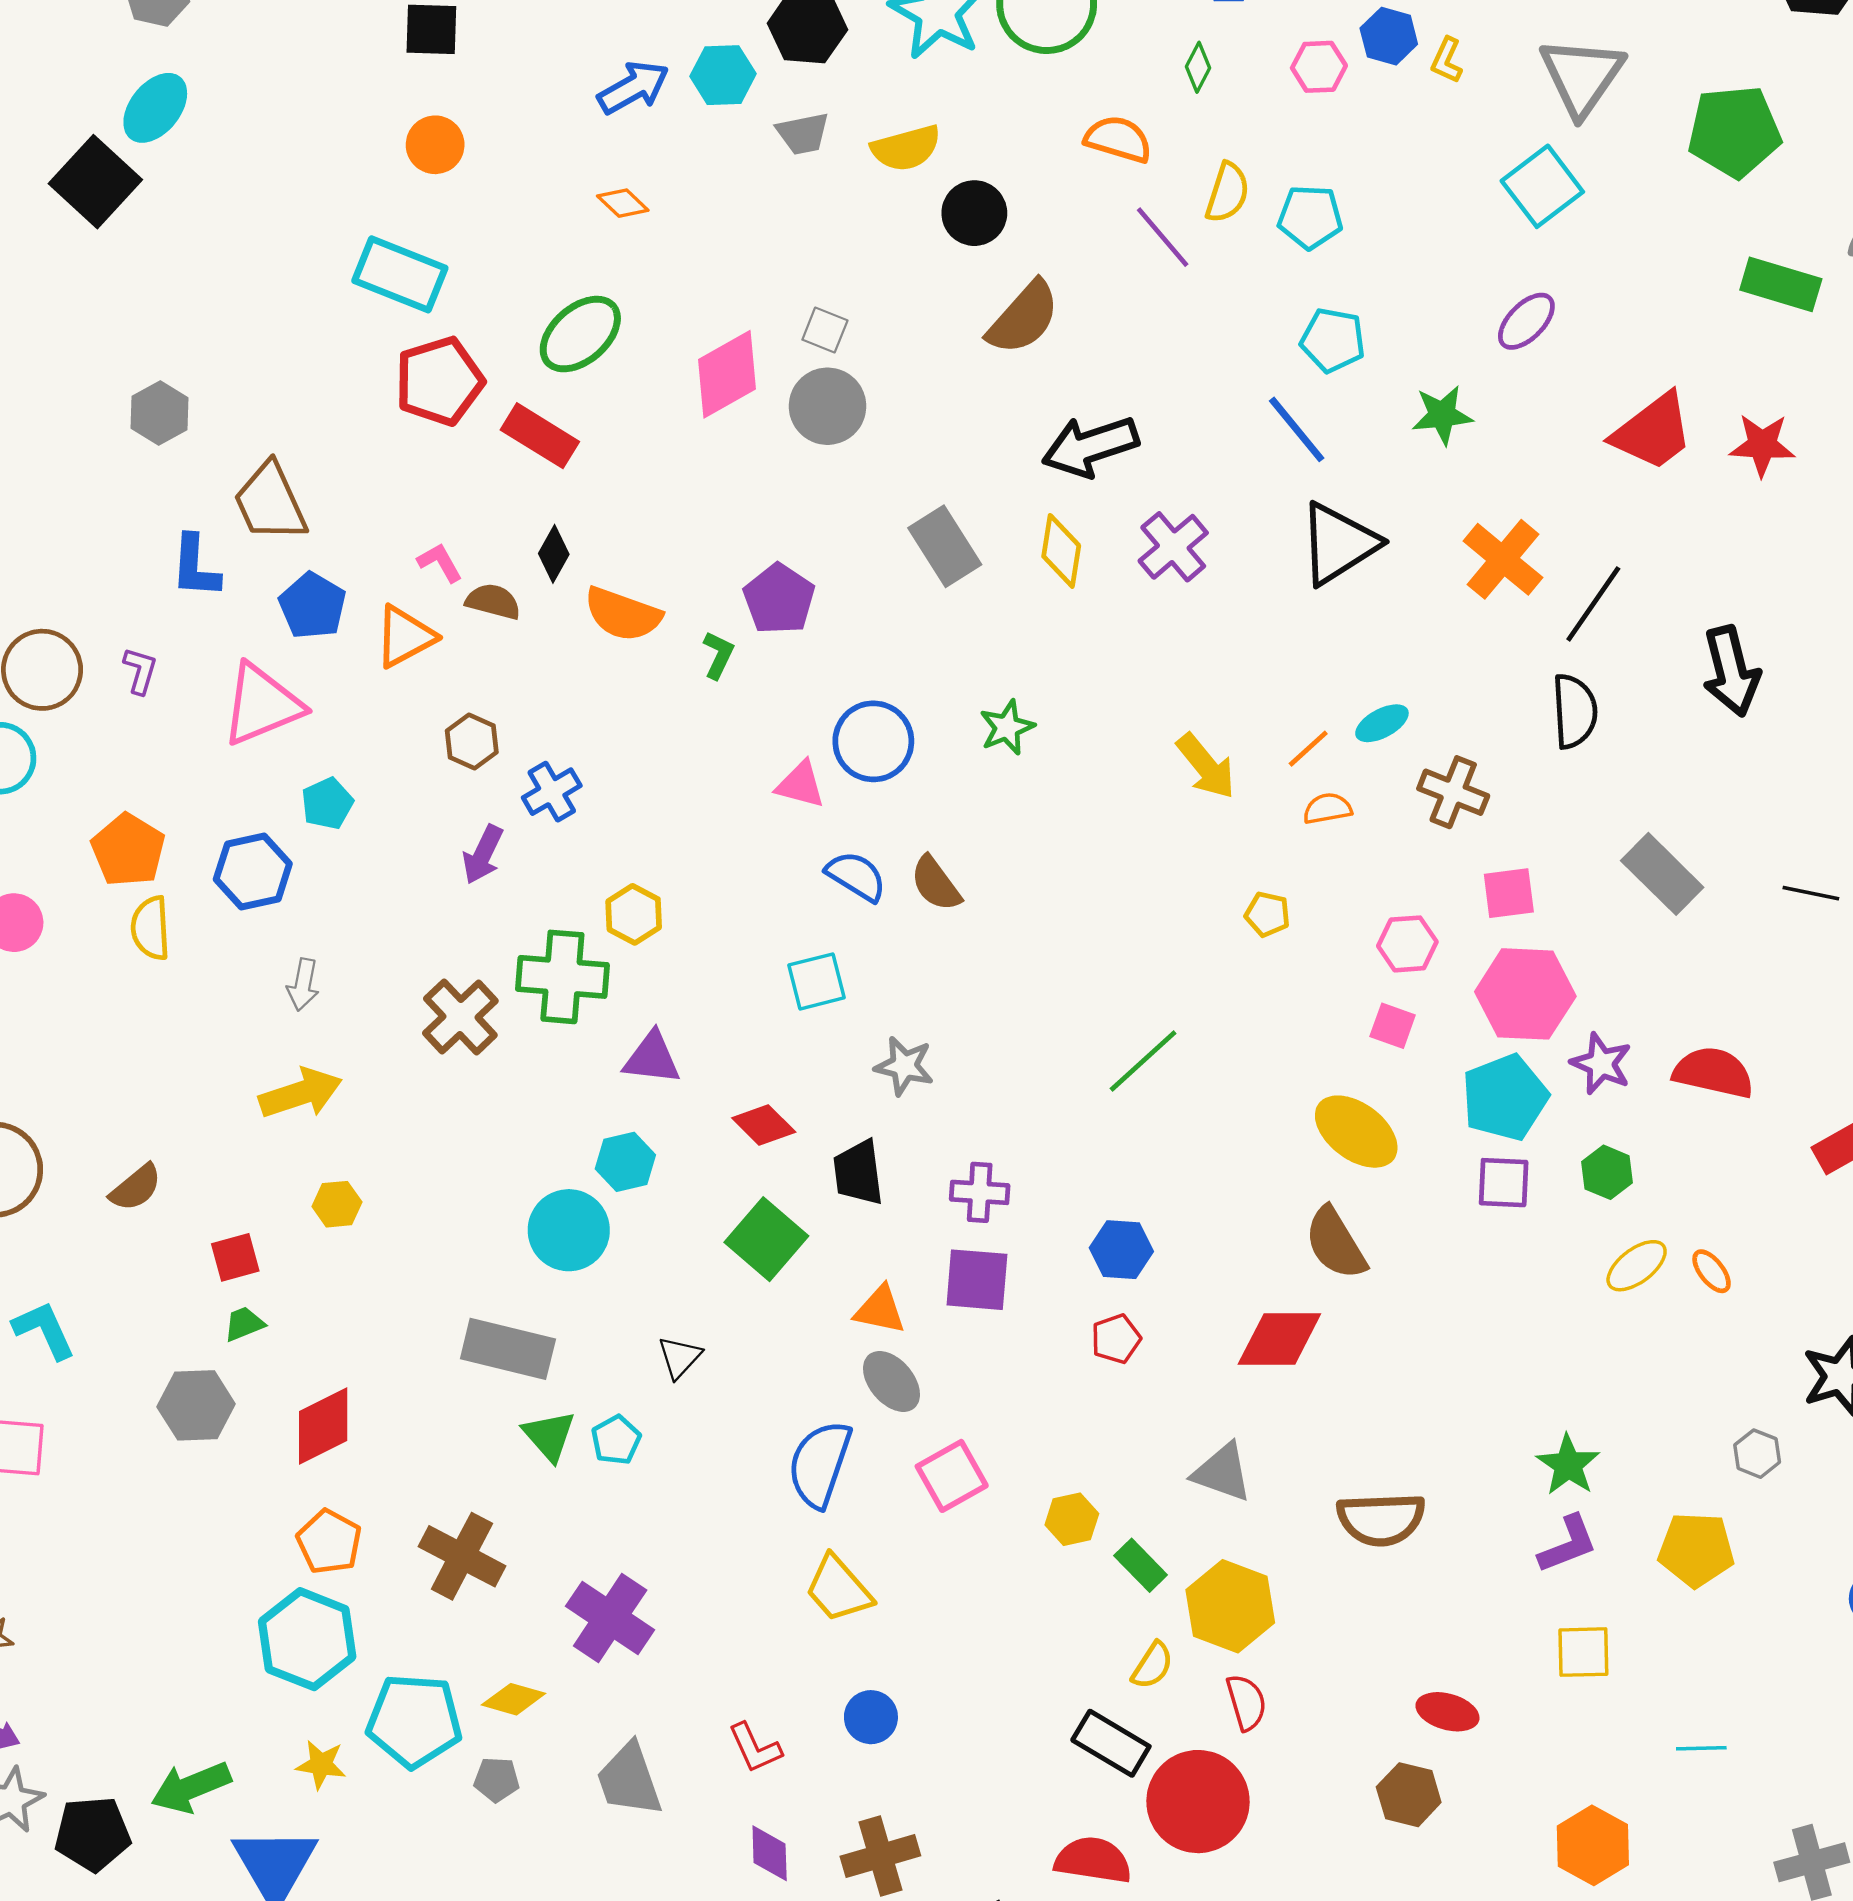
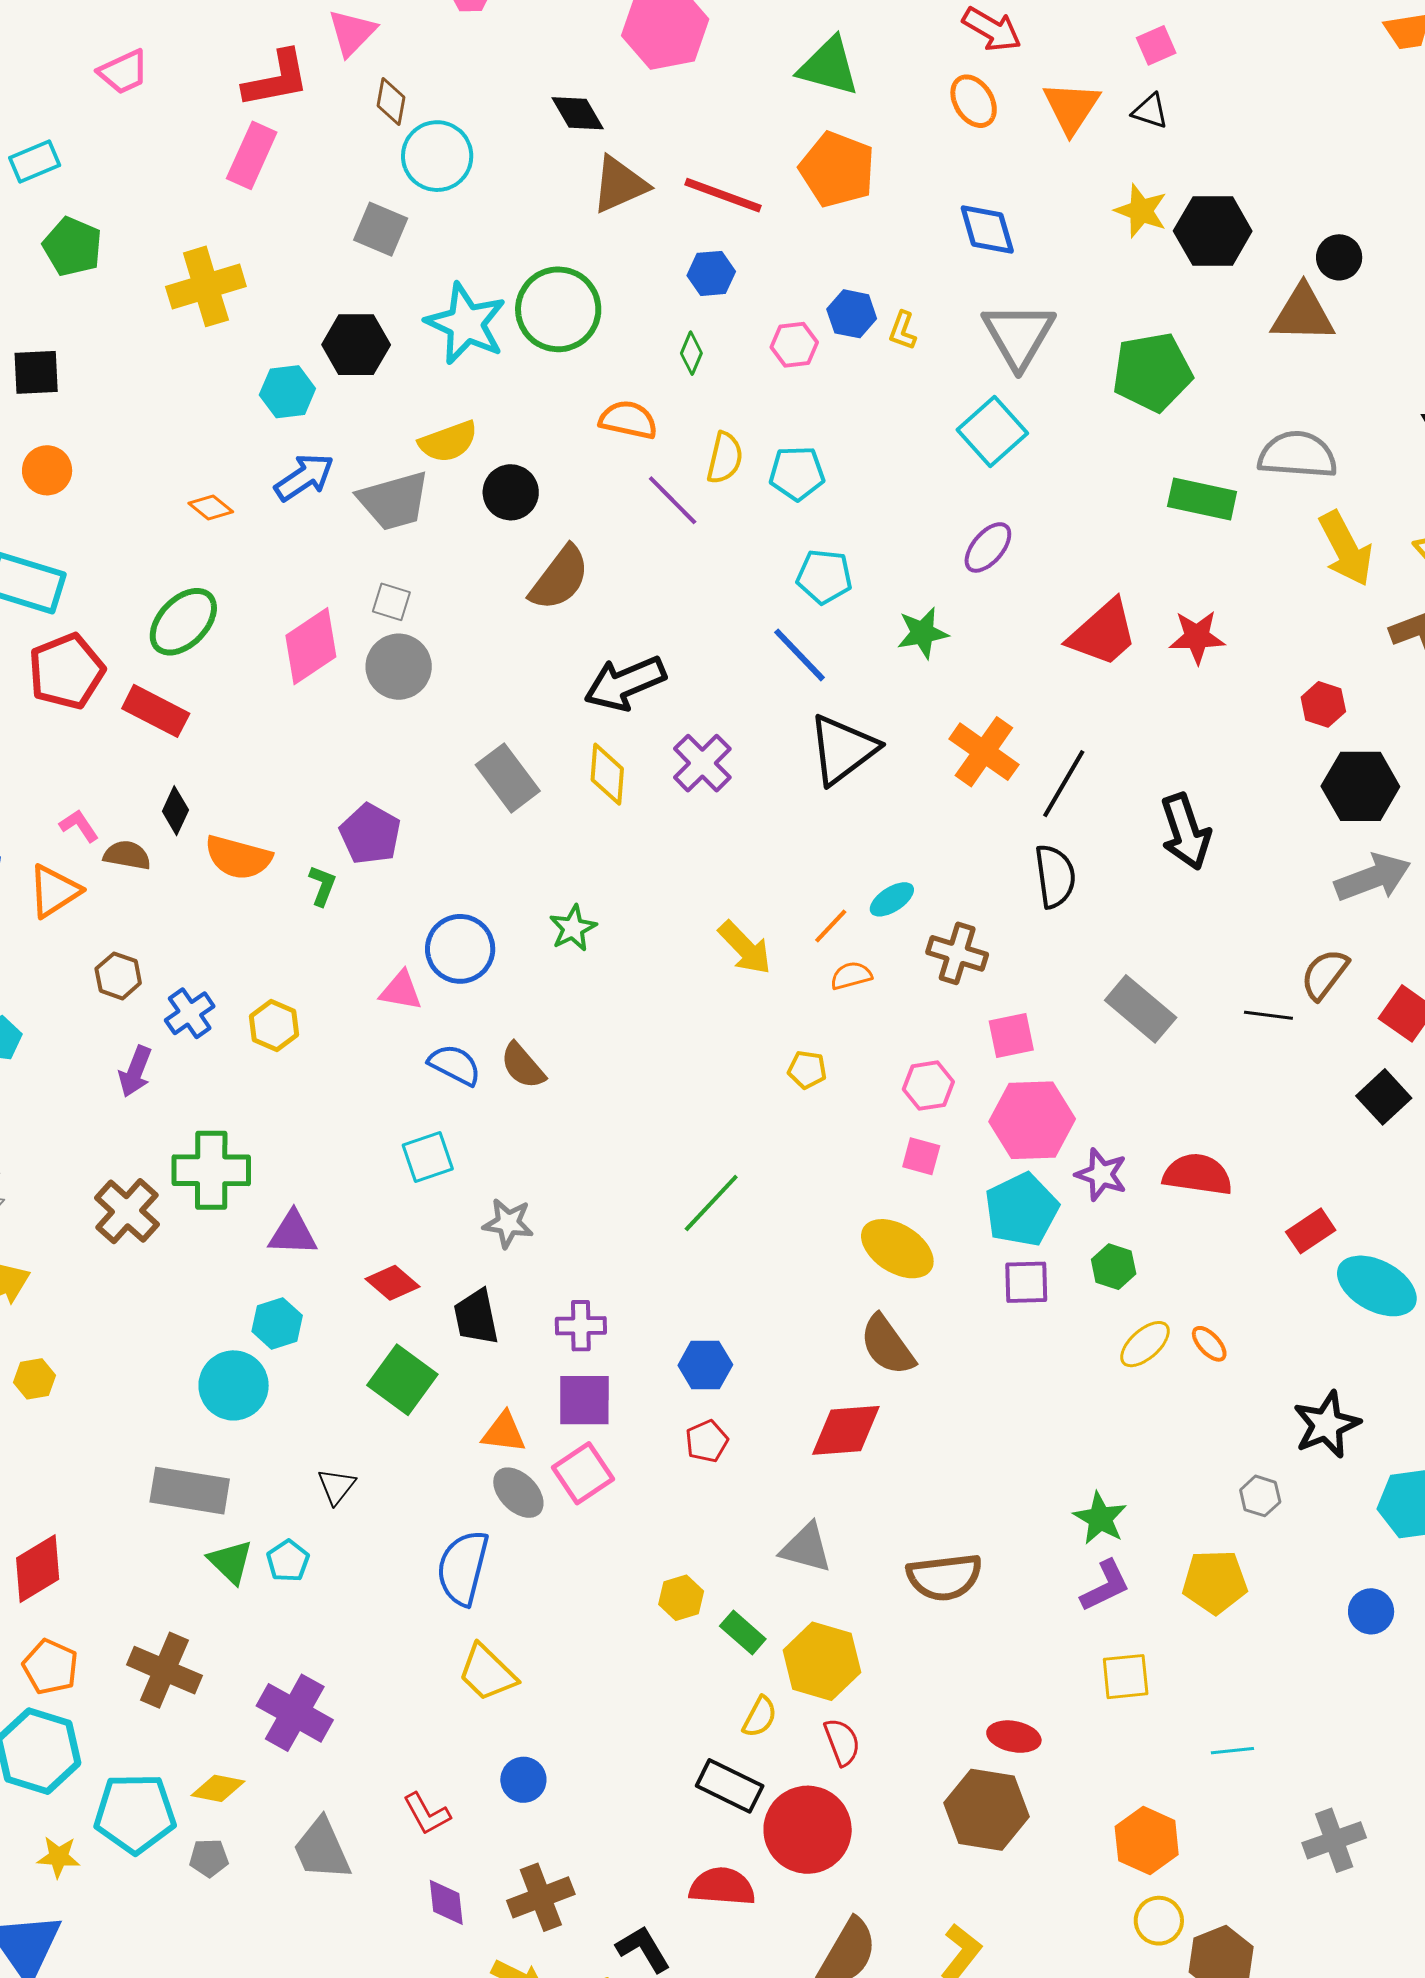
blue arrow: (633, 87) -> (304, 477), moved
gray trapezoid: (803, 134) -> (394, 501), moved, size x1.6
yellow hexagon: (634, 914) -> (274, 1025), moved
pink square: (952, 1476) -> (583, 1473), moved
brown hexagon: (1409, 1795) -> (986, 1810), size x1.5

